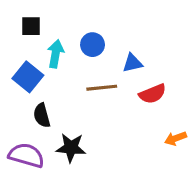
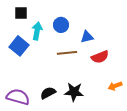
black semicircle: (42, 115) -> (48, 93), moved, turned 77
black star: (71, 148) -> (74, 92), moved

